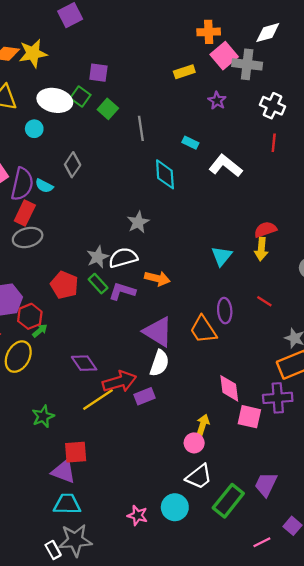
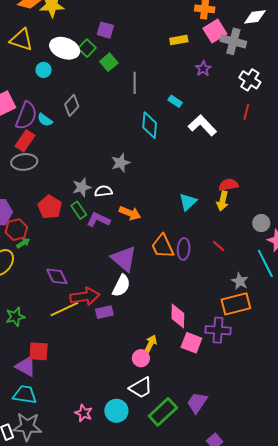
white semicircle: (123, 258) -> (103, 191), size x0.7
orange trapezoid: (203, 330) -> (163, 246), moved

